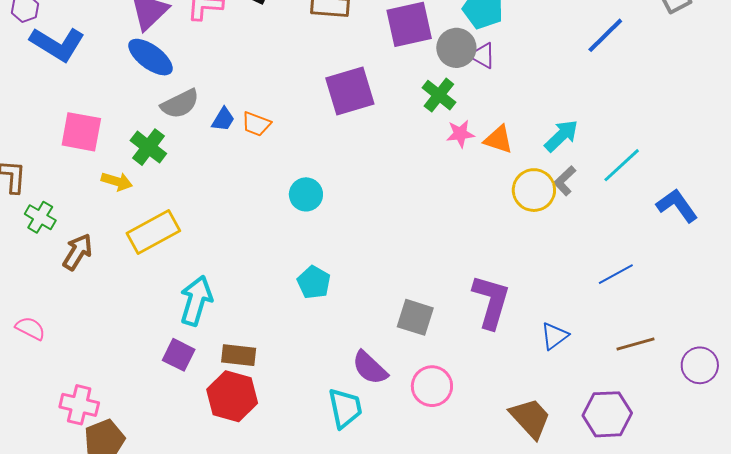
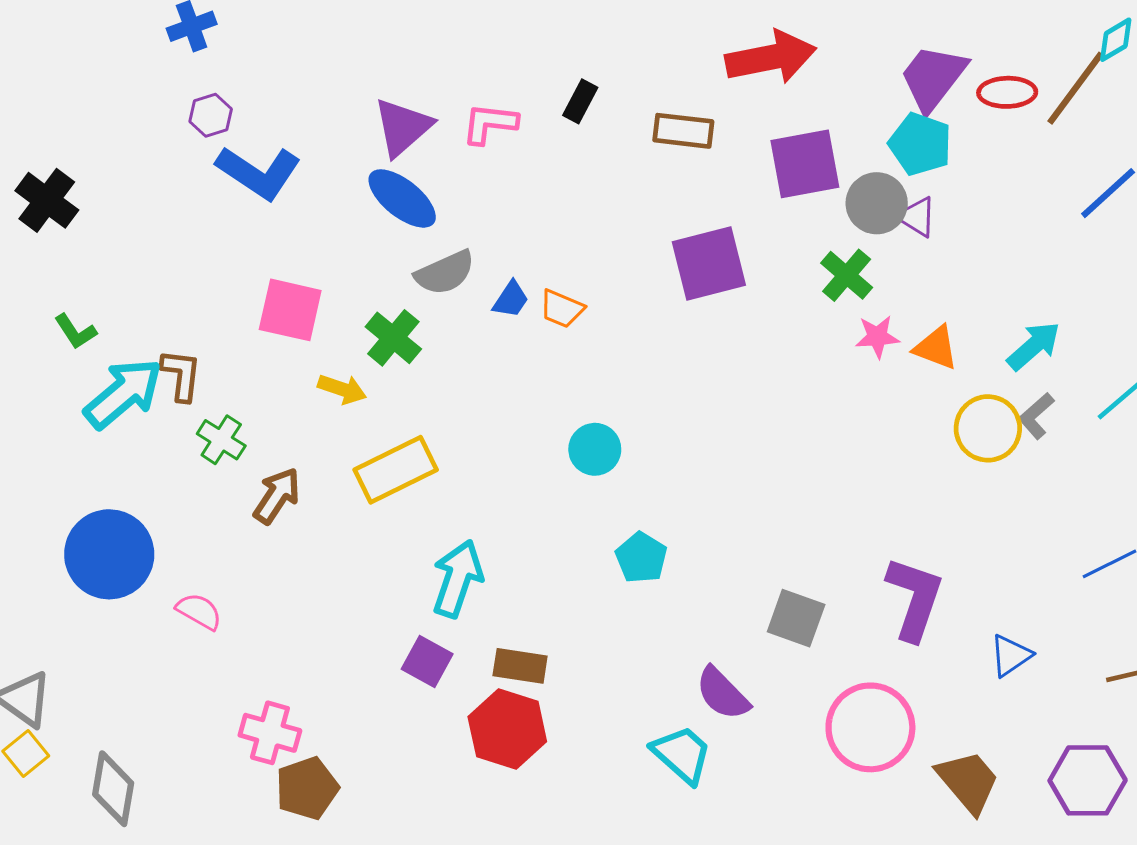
cyan circle: (306, 194) -> (595, 449), moved
pink circle: (432, 386) -> (870, 727), moved, size x1.4
cyan trapezoid: (345, 408) -> (682, 754), turned -39

